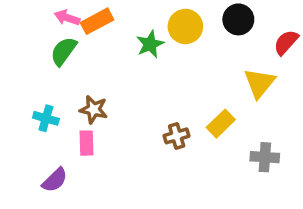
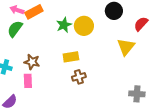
yellow circle: (185, 26) -> (84, 26), moved
yellow rectangle: (221, 124) -> (71, 57), moved, turned 35
gray cross: (265, 157) -> (137, 94), moved

